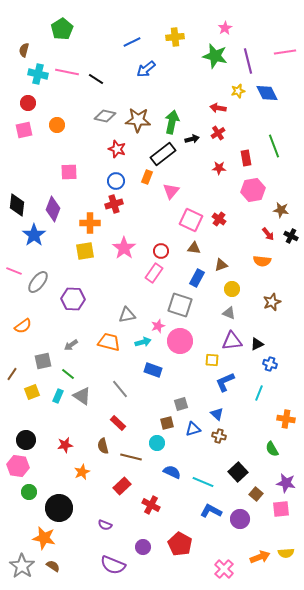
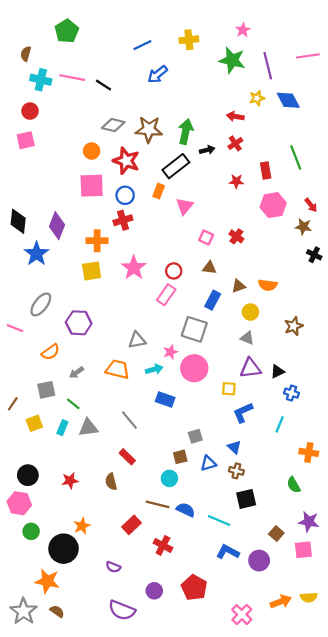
orange circle: (57, 125) -> (92, 151), moved
red star: (117, 149) -> (126, 161), size x1.4
pink square: (69, 172) -> (92, 186), moved, size x1.4
pink square: (191, 220) -> (206, 237), size x0.6
red arrow: (268, 234) -> (311, 205), moved
orange semicircle: (262, 261) -> (268, 285), moved
pink line: (14, 271) -> (15, 328), moved
orange semicircle: (23, 326) -> (51, 352), moved
gray triangle: (82, 396) -> (88, 428), turned -42
brown line: (131, 457) -> (158, 504), moved
orange star: (82, 472) -> (82, 526), moved
black square: (238, 472) -> (246, 499), moved, turned 30

